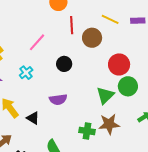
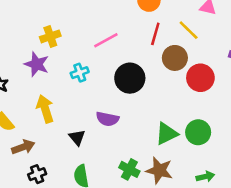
yellow line: (110, 19) -> (189, 30), moved
black circle: (64, 64) -> (130, 78), size x1.5
red circle: (119, 64) -> (200, 78), moved
black triangle: (33, 118) -> (77, 137), moved

